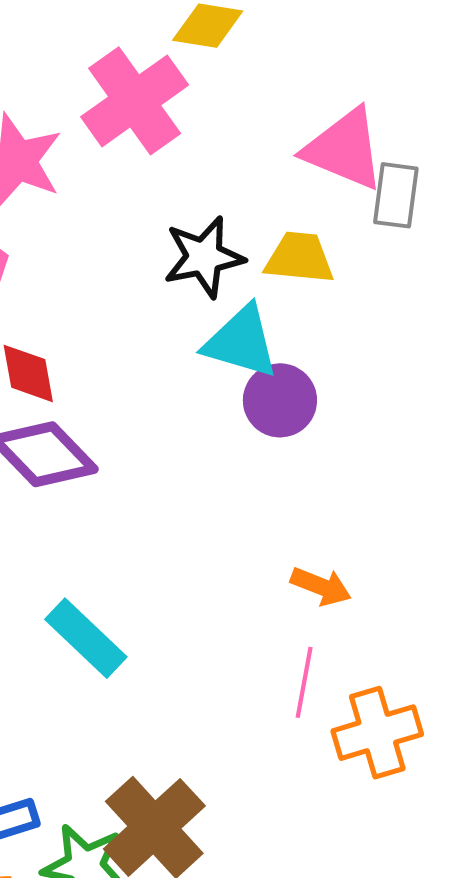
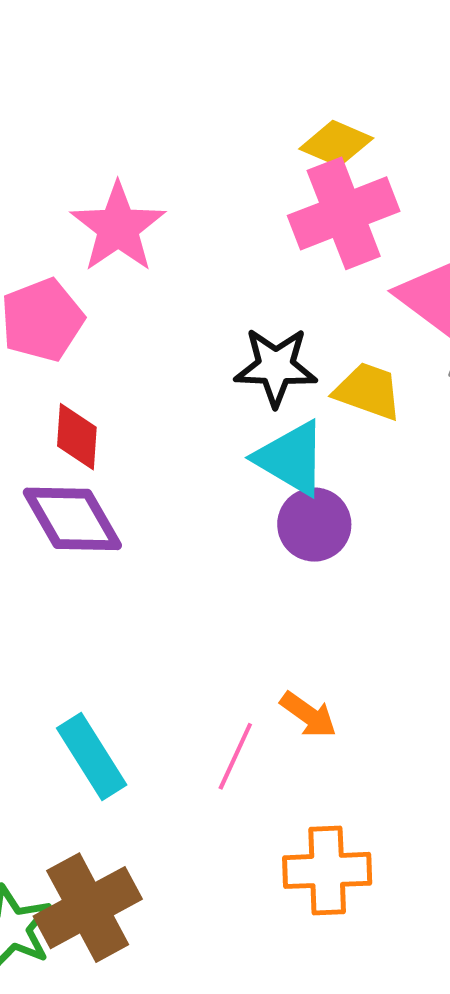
pink cross: (135, 101) -> (344, 213), moved
cyan rectangle: (86, 638) -> (92, 756), moved
pink line: (304, 682) -> (235, 756), moved

